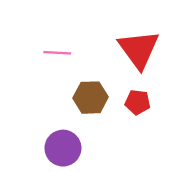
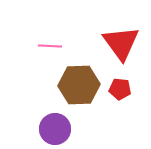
brown hexagon: (91, 98) -> (79, 85), size x1.4

